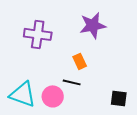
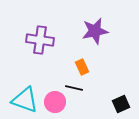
black square: (119, 98) -> (121, 104), turned -30

